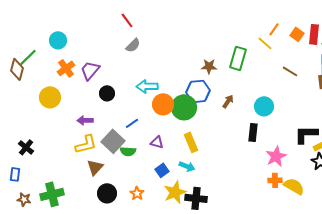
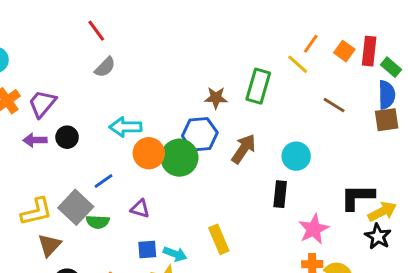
brown arrow: (228, 101) -> (244, 149), size x1.5
purple arrow: (85, 120) -> (35, 140), moved
yellow rectangle: (191, 142) -> (219, 239), moved
cyan arrow: (187, 166) -> (175, 254), moved
blue square: (162, 170) -> (147, 250), turned 32

